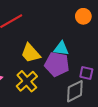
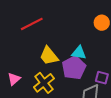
purple pentagon: (57, 64) -> (74, 68), turned 30

